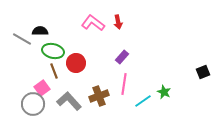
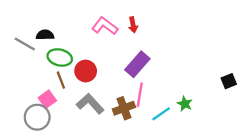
purple rectangle: (122, 57) -> (137, 64), size x1.6
brown cross: (99, 96) -> (124, 108), moved
gray L-shape: (69, 101) -> (90, 104), moved

